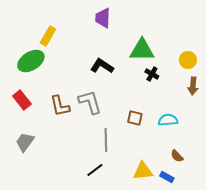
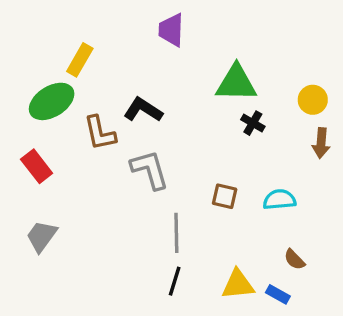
black L-shape: (102, 66) -> (143, 110), moved
brown L-shape: (60, 106) -> (100, 133), moved
black line: (95, 170) -> (175, 281), moved, turned -36

